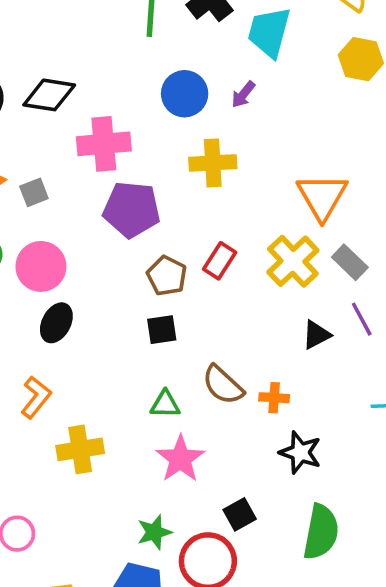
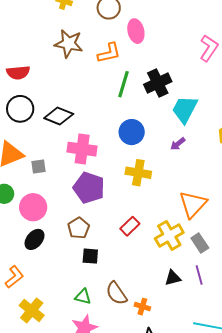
purple arrow: (243, 94) -> (178, 144), moved
brown pentagon: (167, 276) -> (79, 228), moved
yellow cross: (80, 449) -> (32, 310), turned 35

